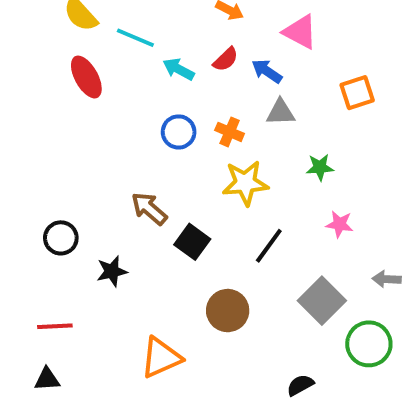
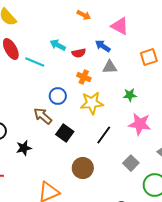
cyan line: (135, 38) -> (35, 62), moved
red semicircle: (226, 59) -> (79, 53), moved, turned 32
blue circle: (179, 132) -> (58, 96), moved
pink star: (339, 224) -> (140, 124), size x1.6
gray square: (322, 301) -> (131, 163), size x0.7

